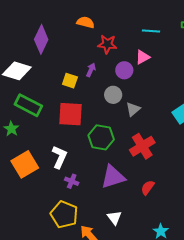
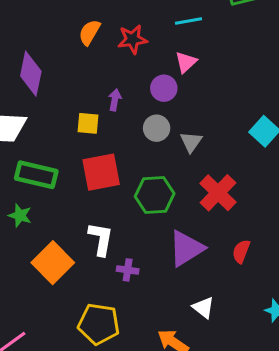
orange semicircle: (86, 22) -> (89, 32), turned -60
red star: (107, 44) -> (132, 39), moved
yellow pentagon: (64, 214) -> (99, 324), moved

